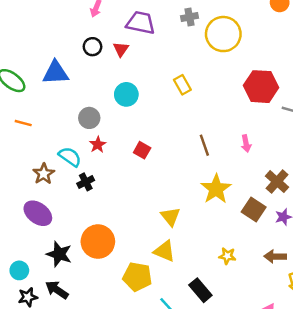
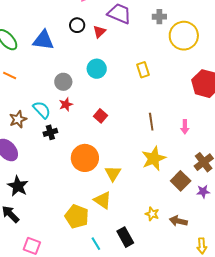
orange circle: (98, 242) -> (85, 158), moved
brown arrow: (275, 256) -> (178, 221), moved

